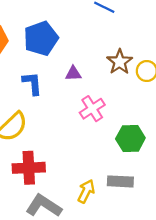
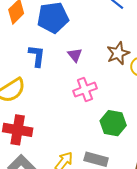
purple triangle: (73, 74) -> (75, 55), turned 42

